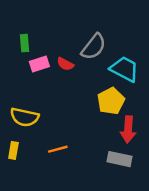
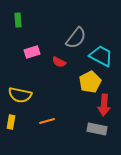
green rectangle: (25, 43) -> (18, 20), moved
red semicircle: (65, 64) -> (59, 62), moved

